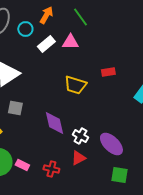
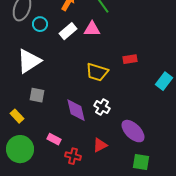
cyan circle: (25, 29) -> (40, 24), moved
white cross: (80, 136) -> (102, 107), moved
pink rectangle: (22, 165) -> (54, 139), moved

